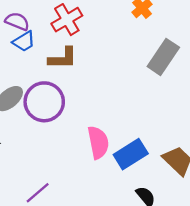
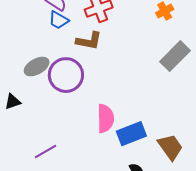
blue trapezoid: (24, 41) -> (59, 20), turned 50

